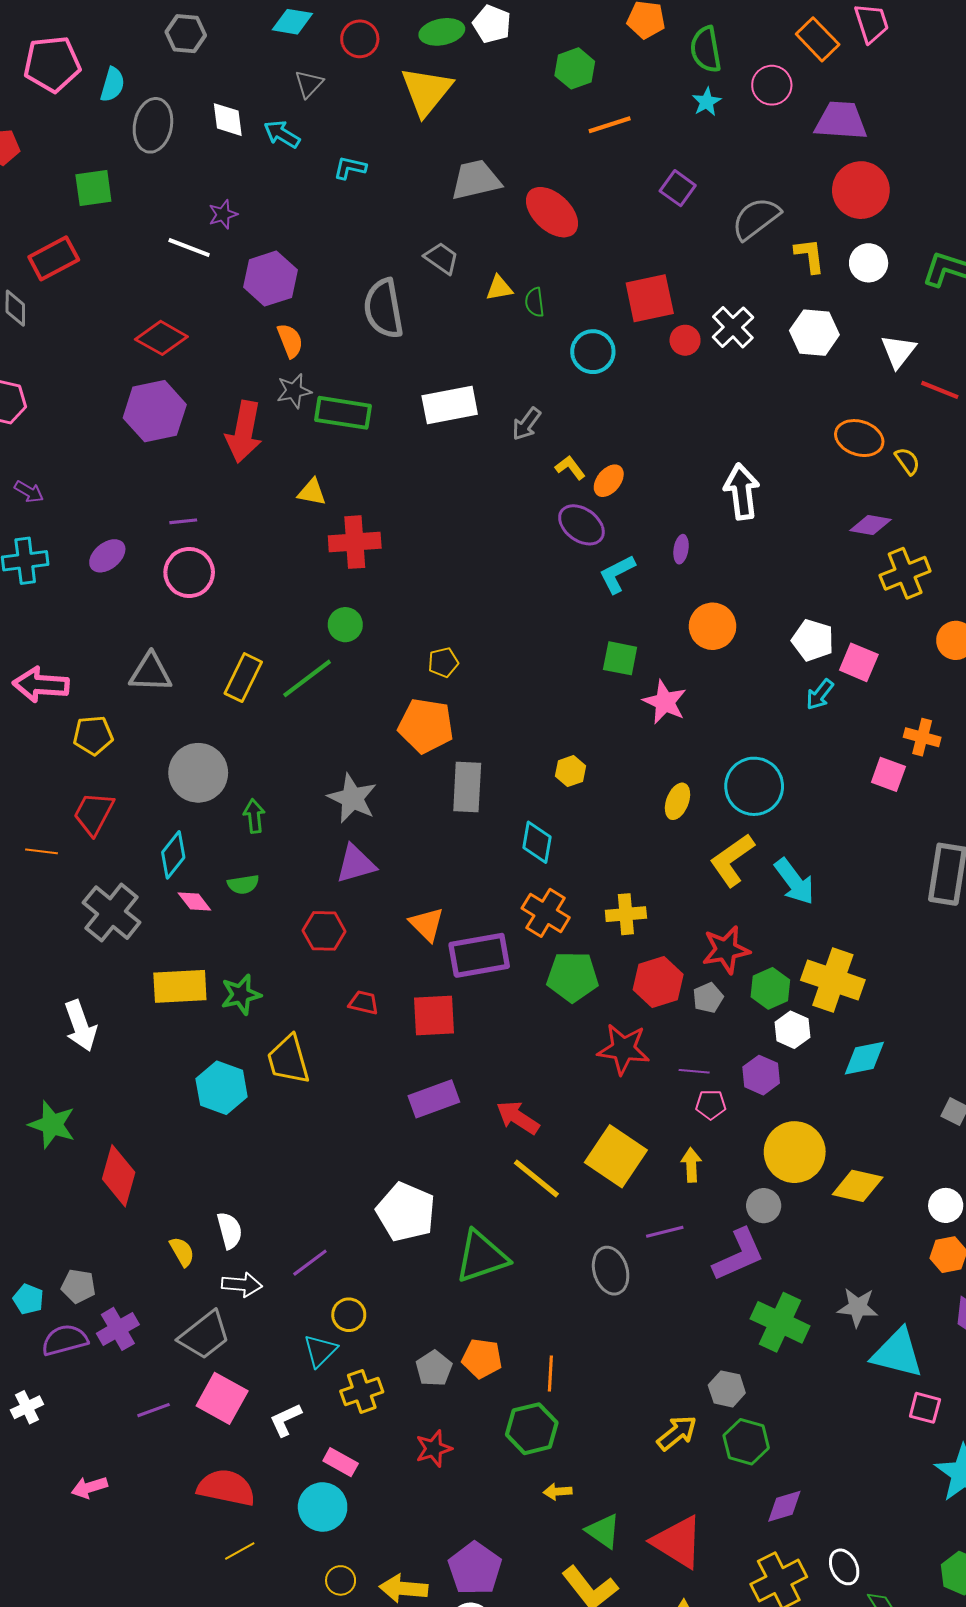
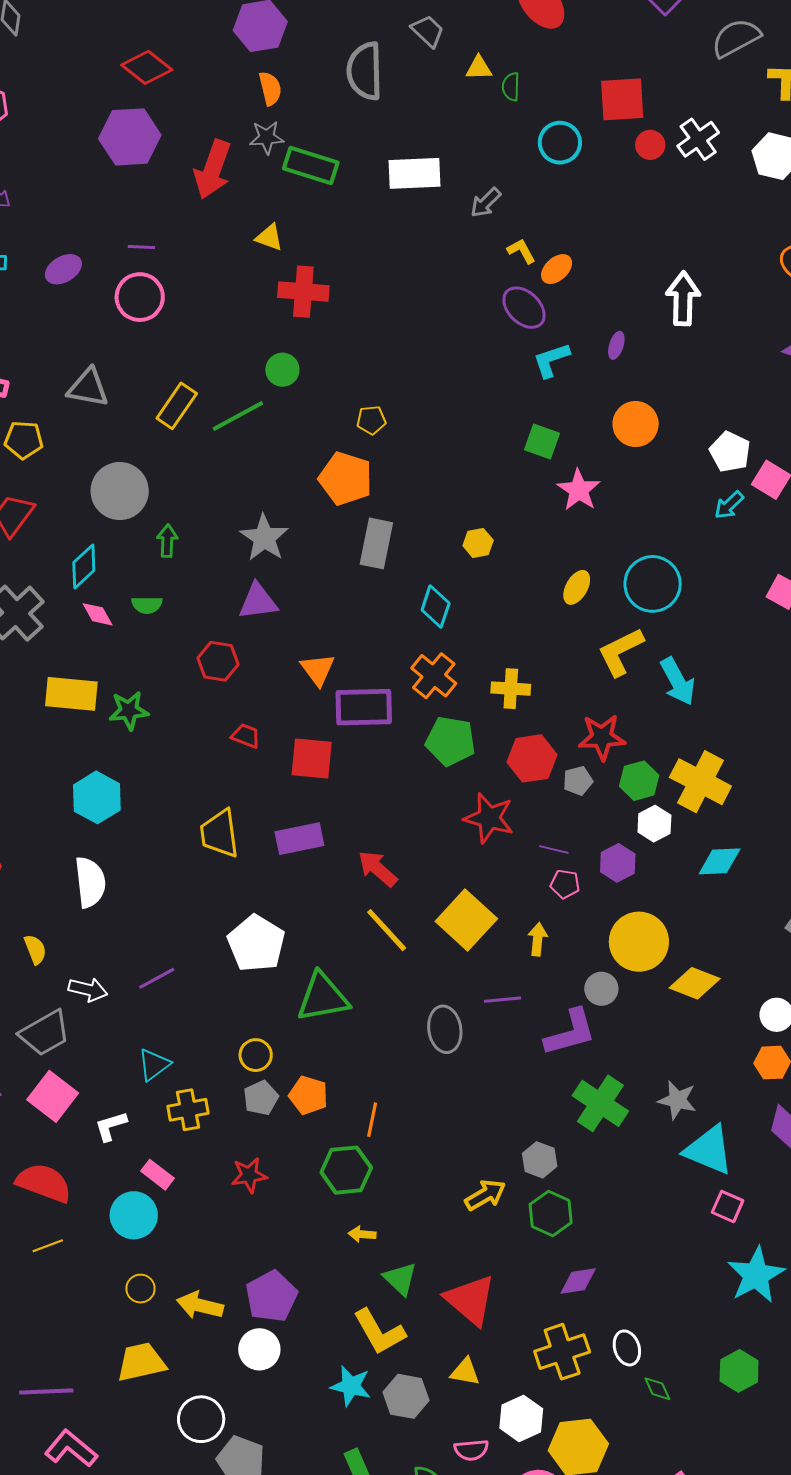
yellow trapezoid: (288, 1060) -> (220, 834), moved
white semicircle: (230, 1230) -> (90, 882), moved, size x1.4
yellow circle: (349, 1315) -> (256, 1055), moved

